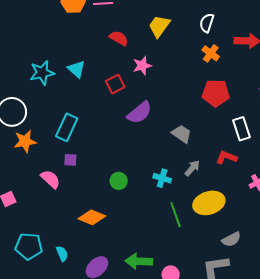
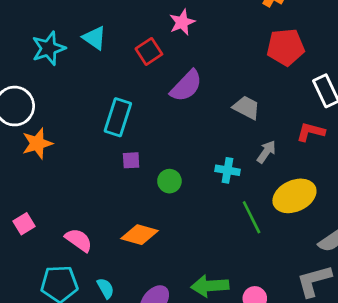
cyan rectangle: (67, 127) -> (118, 117), moved
purple square: (70, 160) -> (131, 160), moved
pink semicircle: (50, 179) -> (79, 240), moved

